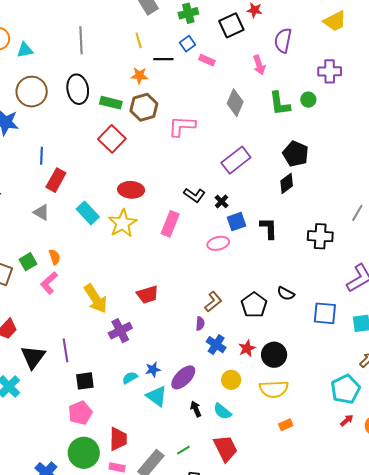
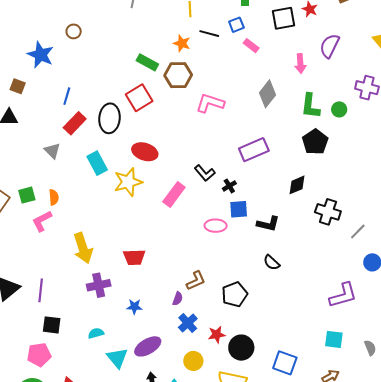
black ellipse: (78, 89) -> (109, 118), moved
brown circle: (32, 92) -> (74, 31), size x0.5
black pentagon: (296, 154) -> (315, 142), moved
black L-shape: (269, 228) -> (268, 224), turned 90
black cross: (320, 236) -> (328, 212), moved
black semicircle: (286, 294) -> (272, 263), moved
blue square: (325, 313) -> (285, 363), moved
blue star: (153, 369) -> (134, 307), moved

